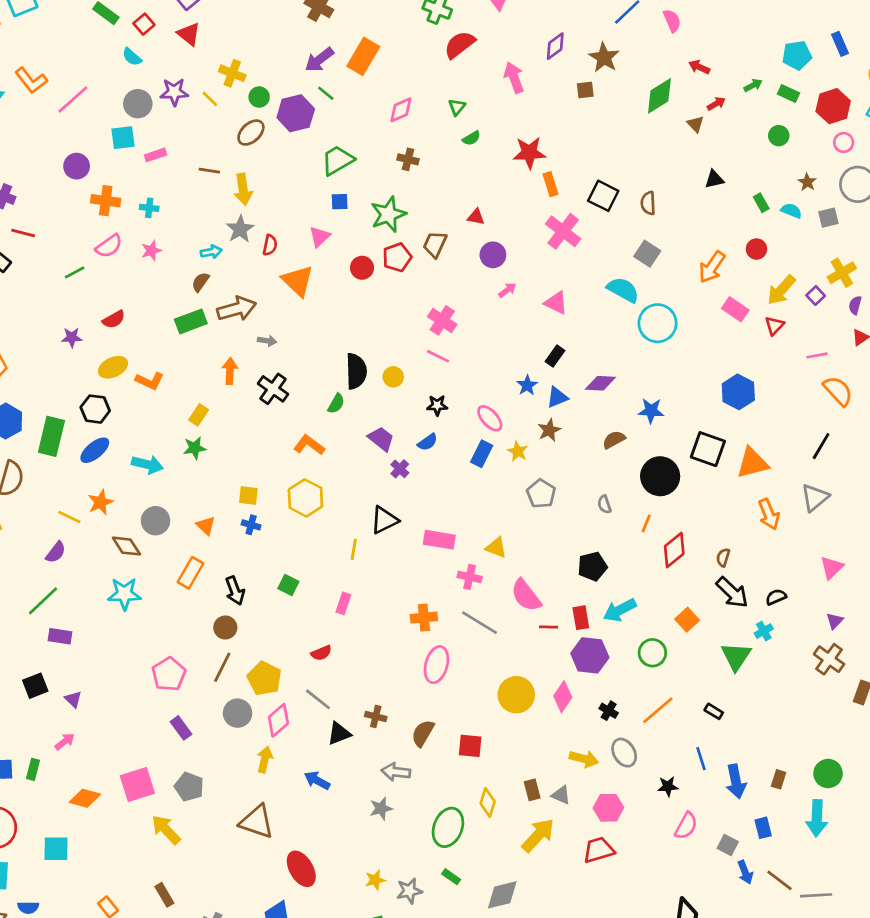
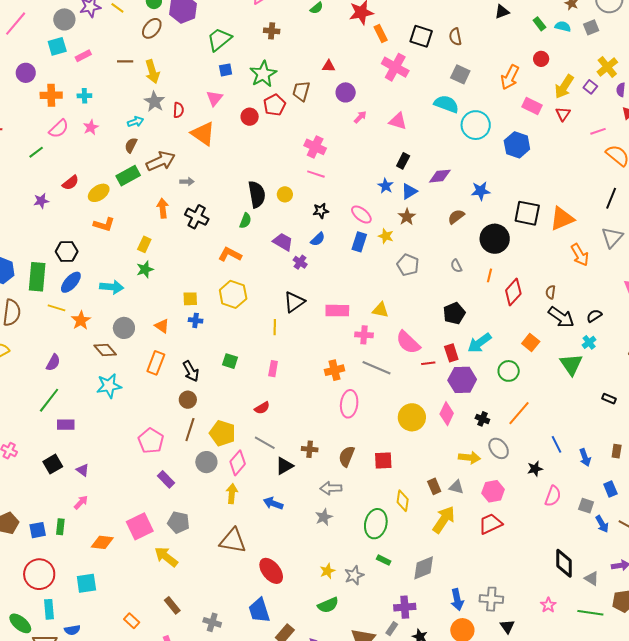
yellow ellipse: (113, 367) -> (99, 193), moved
blue hexagon: (738, 392) -> (517, 145), moved
yellow line: (69, 517) -> (56, 308), moved
black rectangle: (714, 711) -> (609, 399), moved
blue arrow: (736, 781) -> (585, 457), size x0.7

